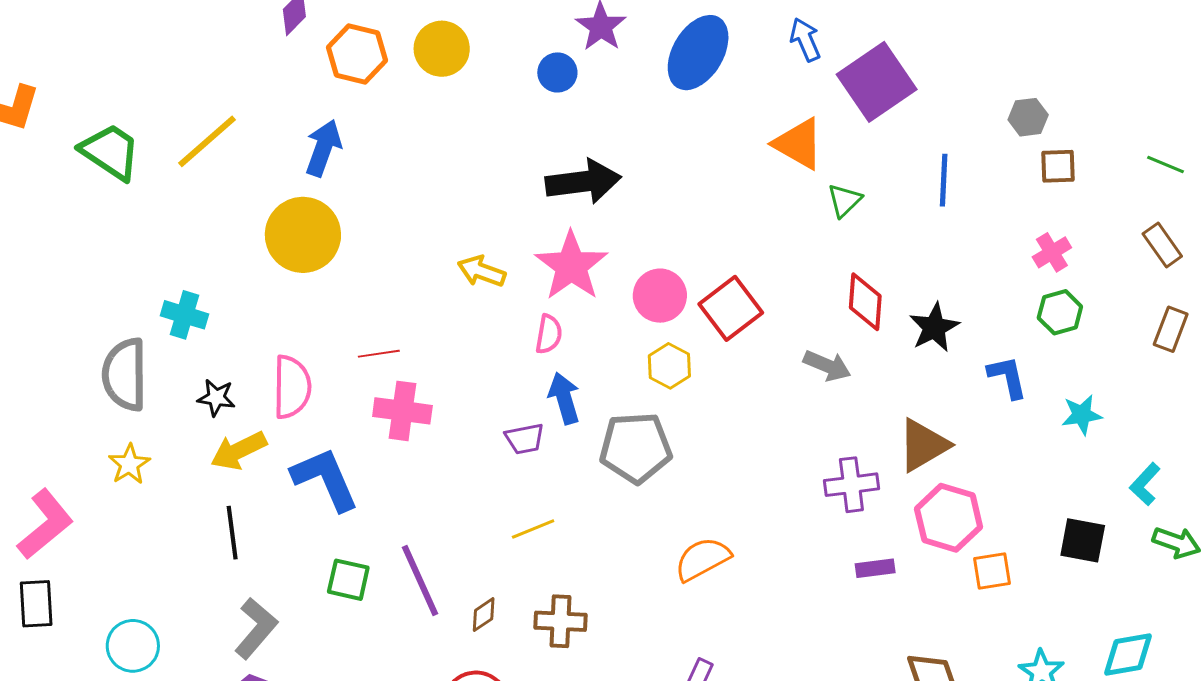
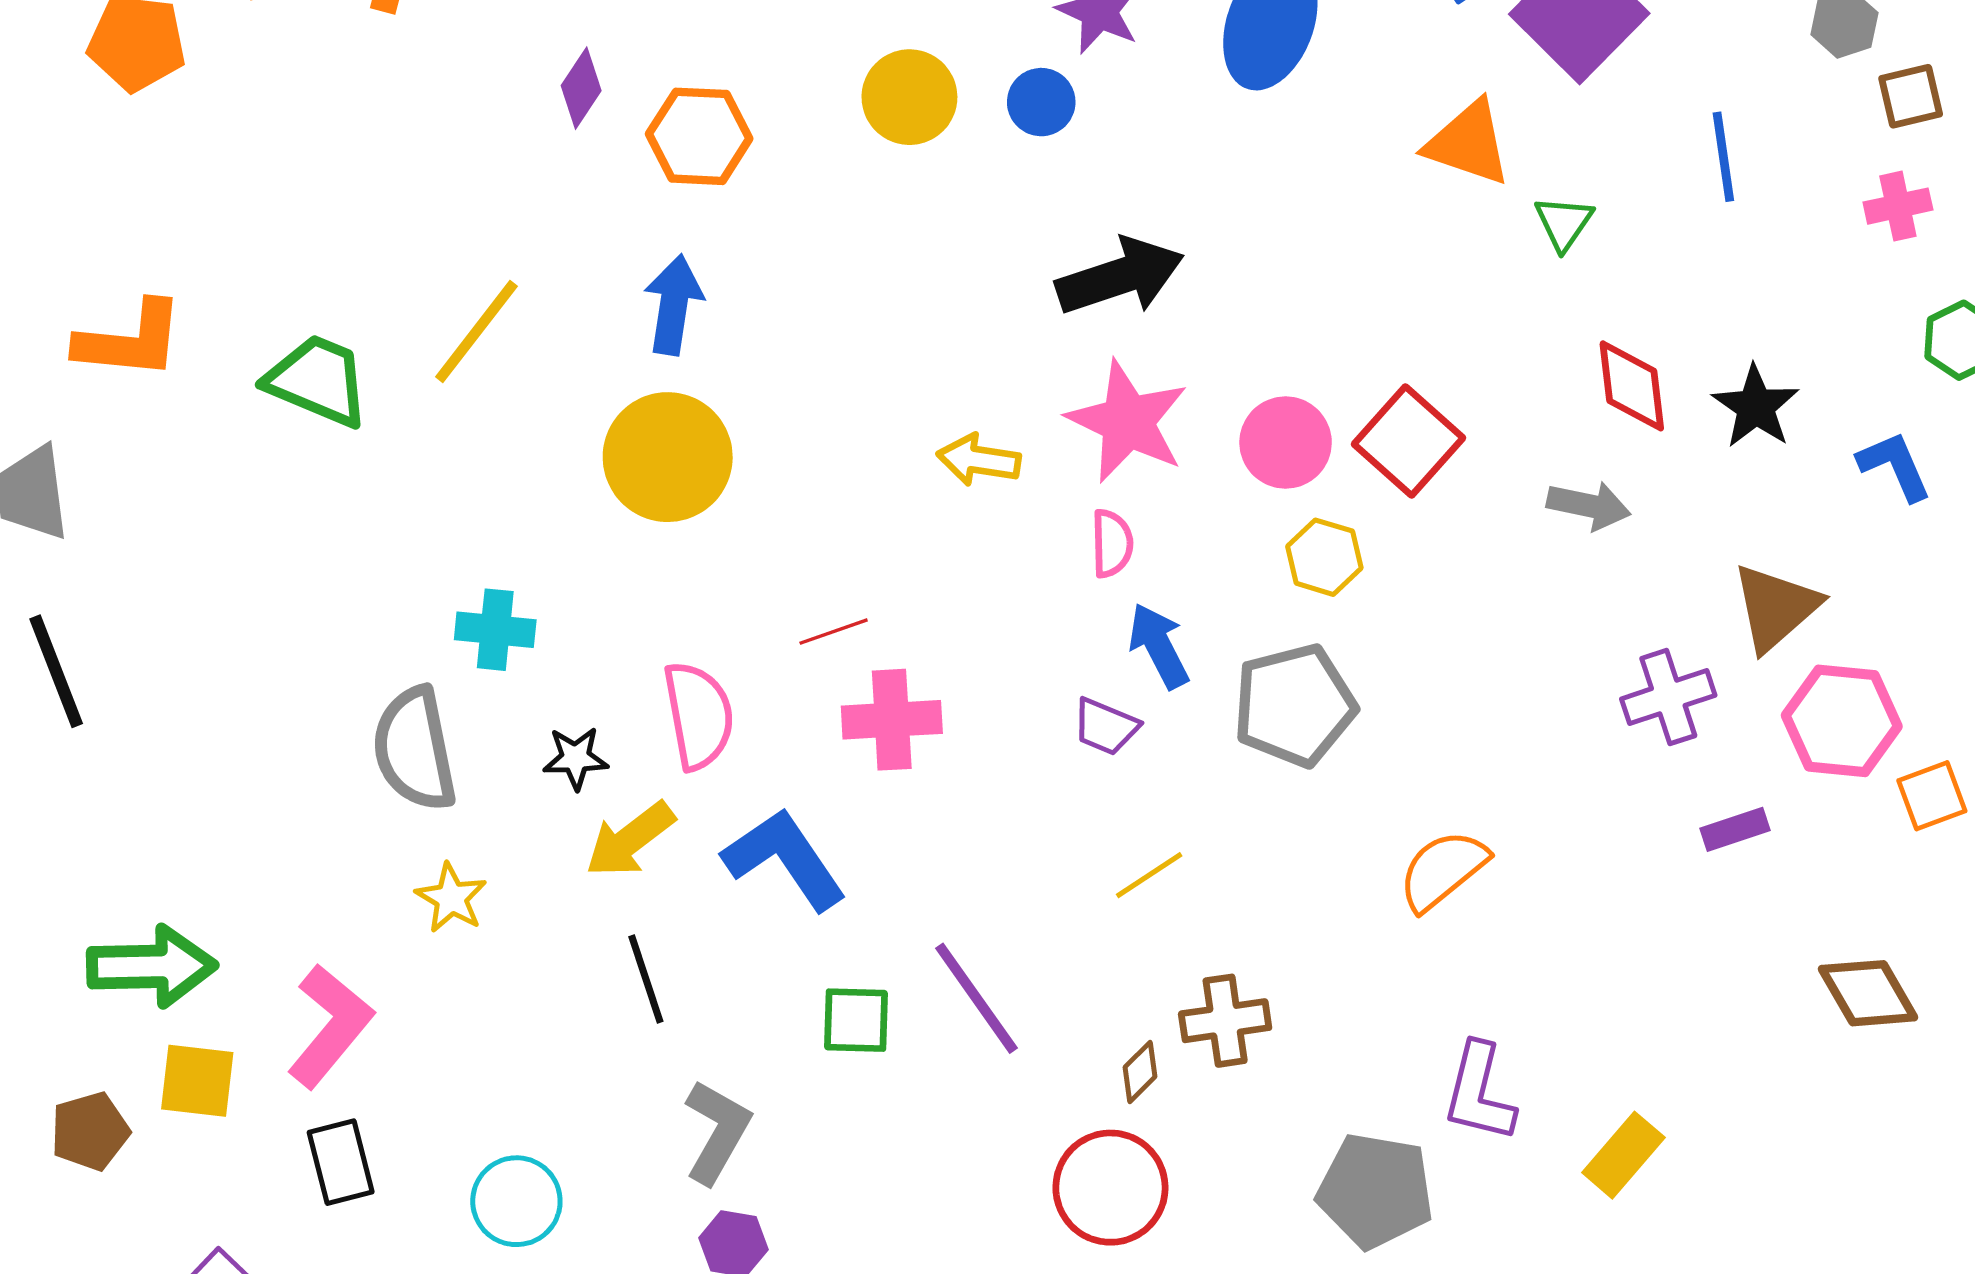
yellow circle: (442, 49) -> (909, 97), moved
pink cross: (1052, 252) -> (1898, 206), moved, turned 30
purple trapezoid: (525, 439) -> (1106, 727), turned 45
brown diamond: (484, 615) -> (1140, 1072), moved

